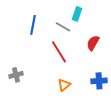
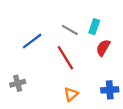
cyan rectangle: (77, 14) -> (94, 27), moved
blue line: (33, 25) -> (32, 41), moved, turned 42

